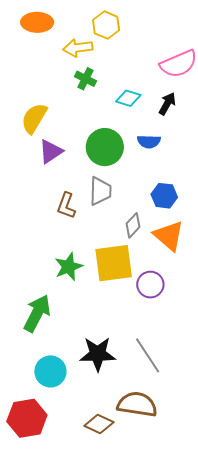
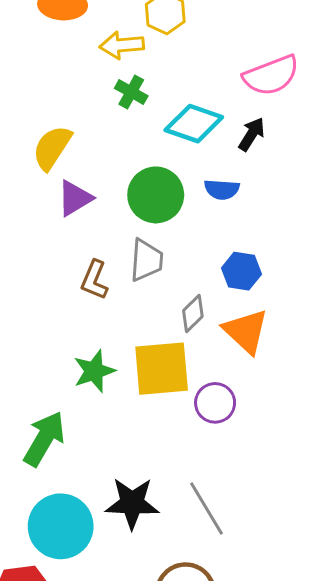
cyan diamond: (128, 98) -> (194, 124), size x1.5
cyan circle: (50, 371) -> (61, 526), size x1.4

